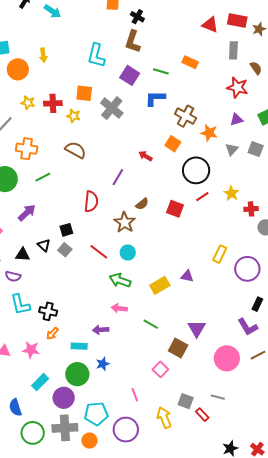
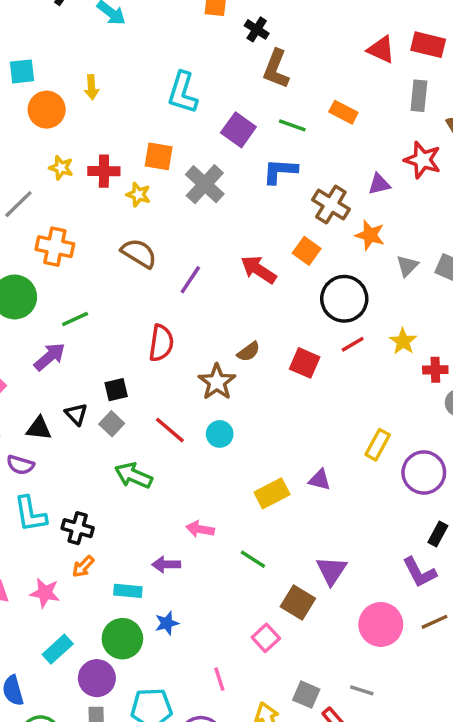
brown L-shape: (133, 42) -> (276, 69), moved
purple triangle: (236, 119) -> (379, 184), moved
red arrow: (145, 156) -> (258, 270), size x1.5
green line: (43, 177) -> (75, 319), moved
purple line: (118, 177) -> (190, 280), moved
green arrow: (120, 280) -> (134, 476), moved

